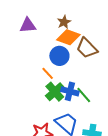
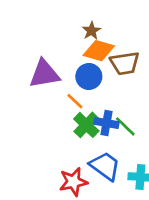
purple triangle: (28, 25) -> (44, 74), moved, size x1.4
brown trapezoid: (87, 48) -> (125, 63), turned -50

